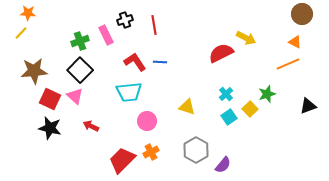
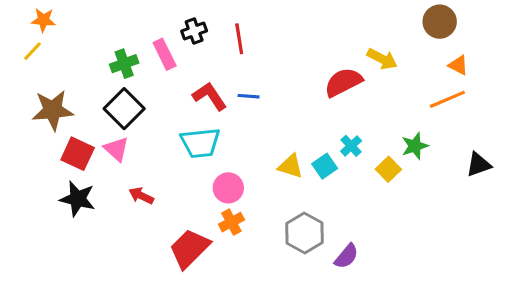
brown circle: (302, 14) -> (440, 22), moved
cyan square: (229, 117) -> (325, 166), moved
orange cross: (151, 152) -> (231, 222), moved

